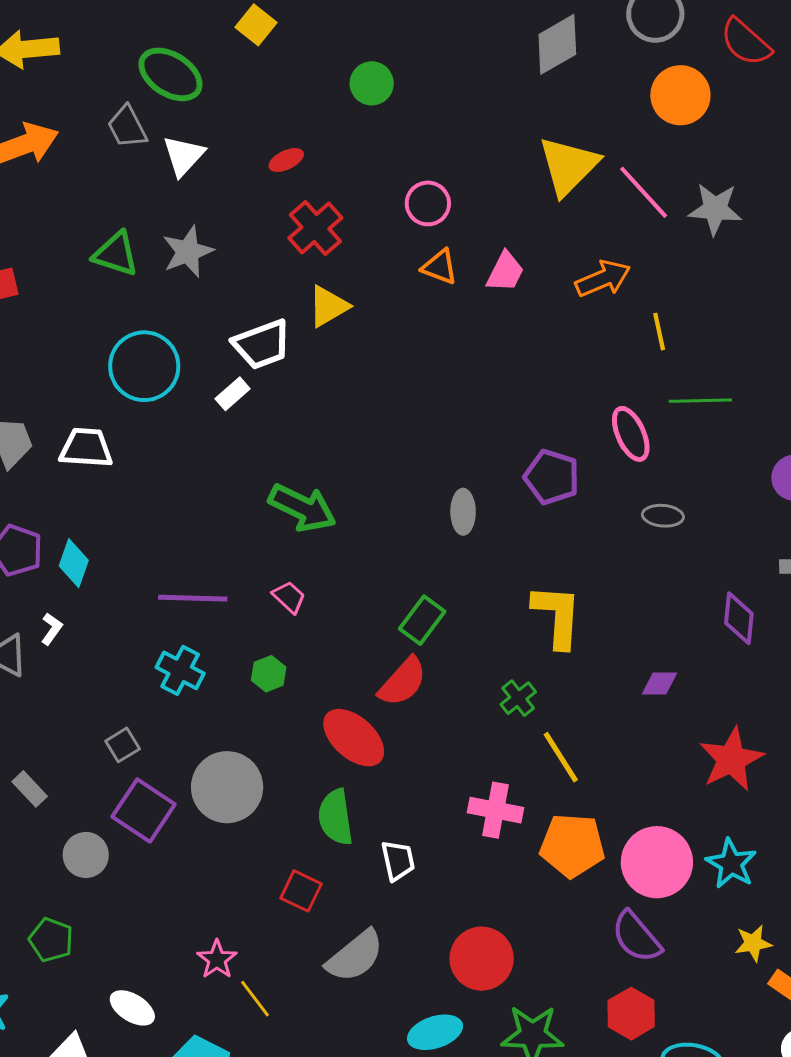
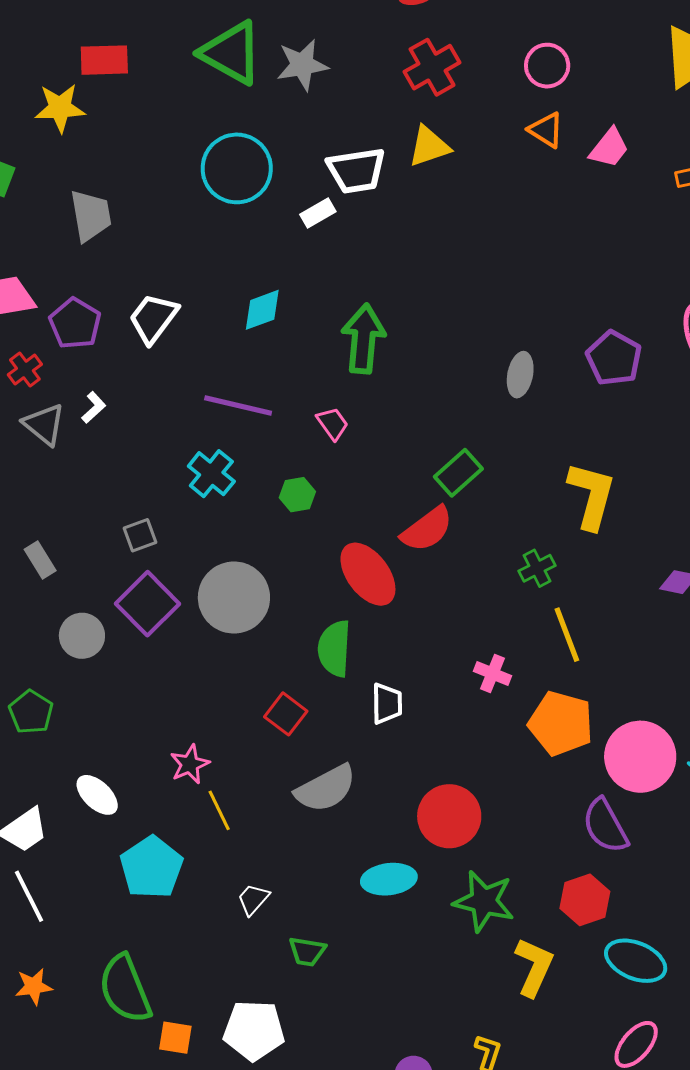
green triangle: (116, 254) -> (231, 53), size x1.4
white trapezoid: (86, 448) -> (153, 318), moved, turned -68
green arrow: (302, 508) -> (363, 339), turned -122
cyan diamond: (74, 563) -> (262, 310), moved, turned 39
pink cross: (496, 810) -> (492, 674), size x0.7

